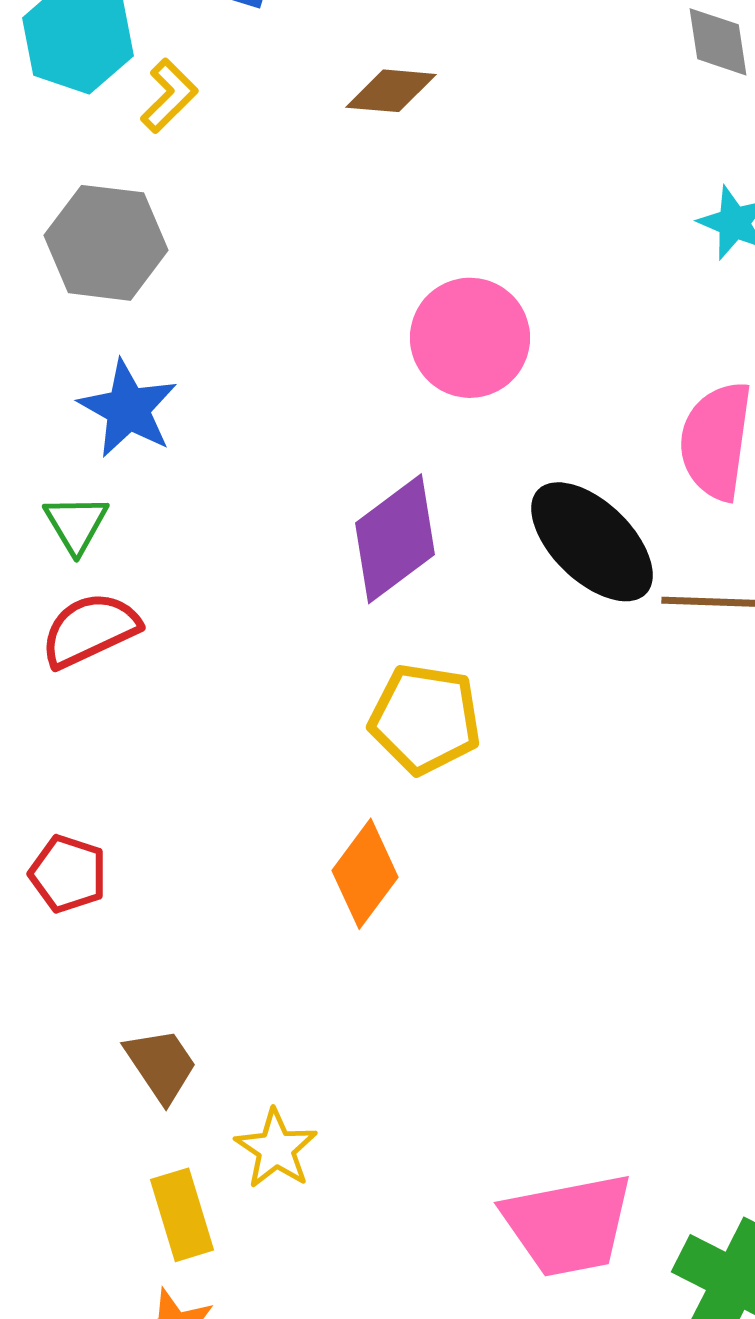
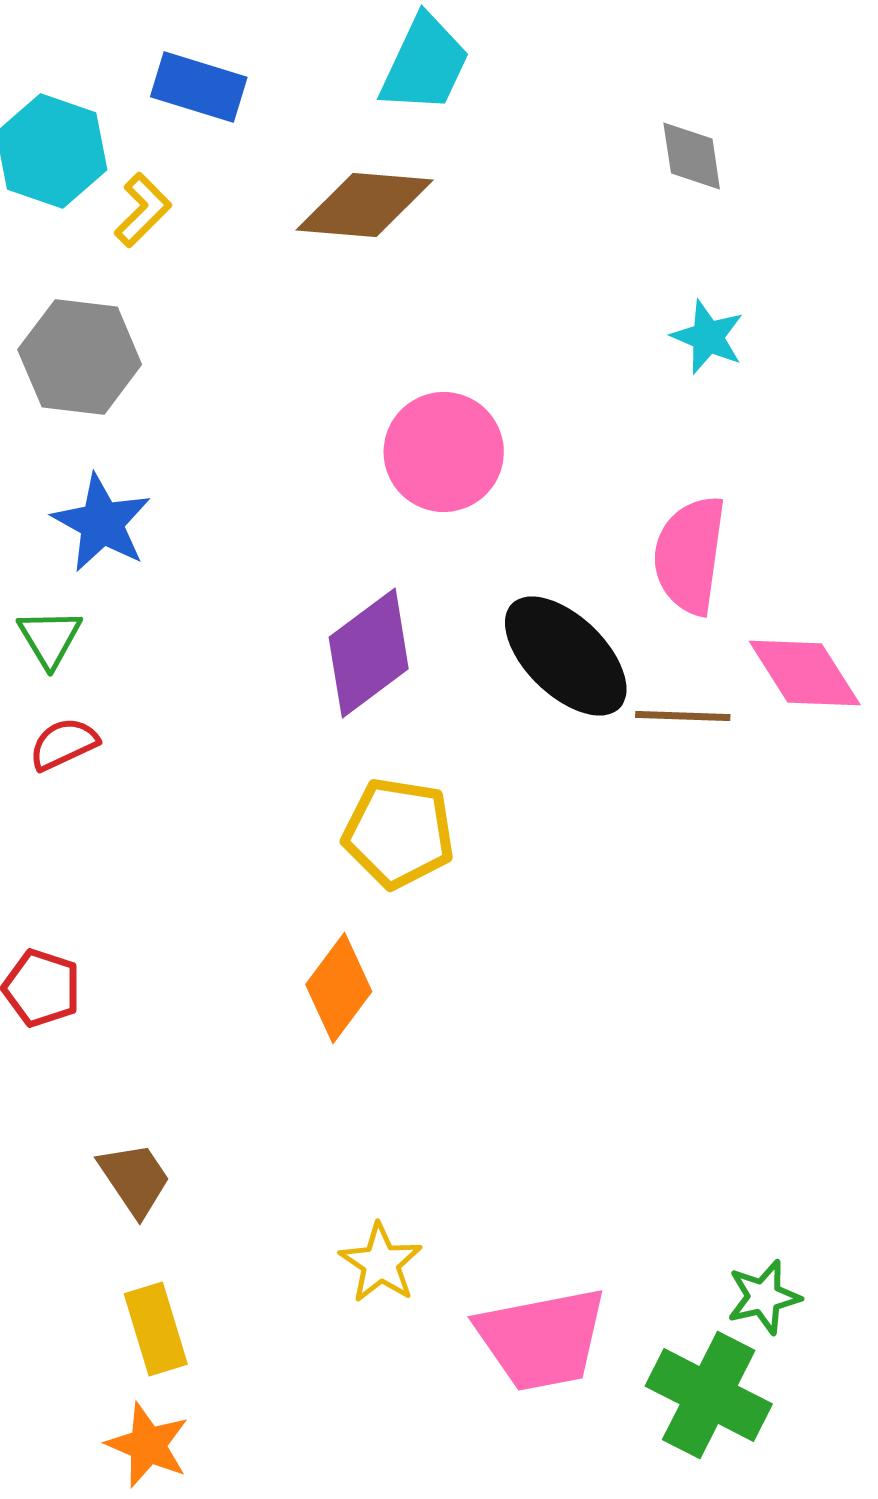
brown diamond: (391, 91) -> (365, 205), size x1.5
red semicircle: (90, 630) -> (64, 744), size x0.7
yellow star: (276, 1149) -> (381, 1263), moved

